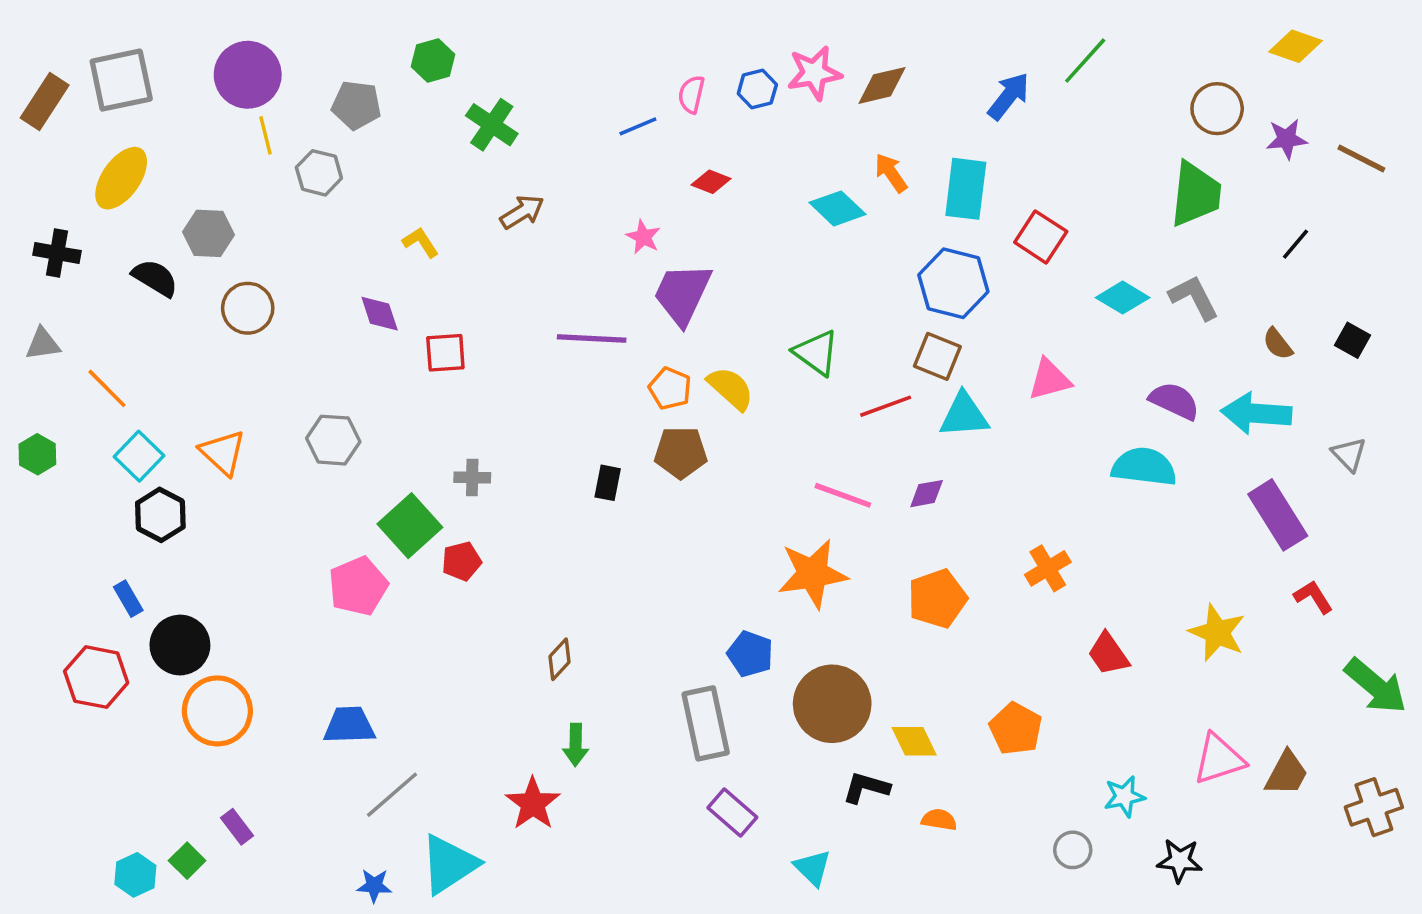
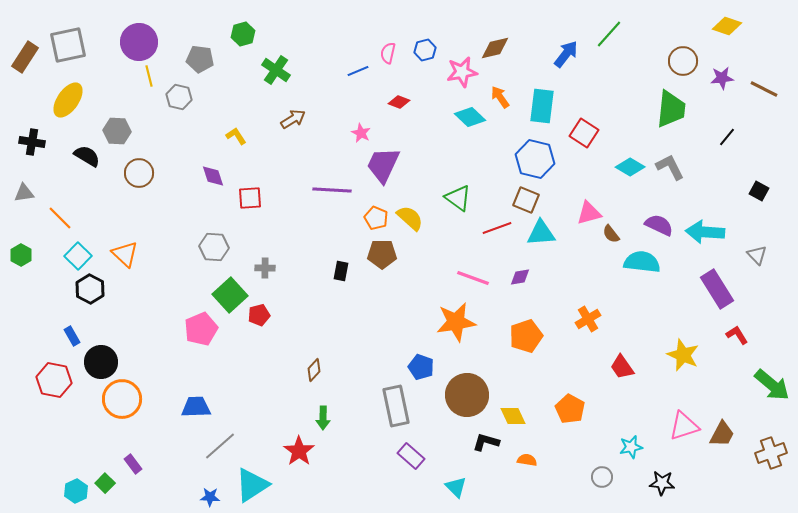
pink star: (814, 73) -> (462, 72), moved
brown semicircle: (1278, 344) -> (611, 234), moved
gray hexagon: (333, 440) -> (214, 247), moved

